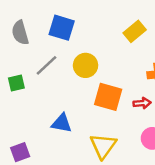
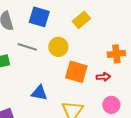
yellow rectangle: (135, 31) -> (81, 20), moved
gray line: (47, 65) -> (27, 47), turned 60

